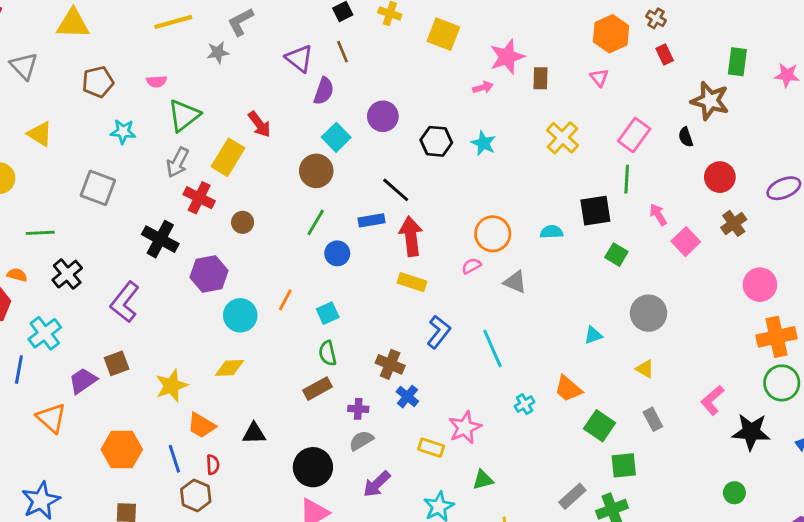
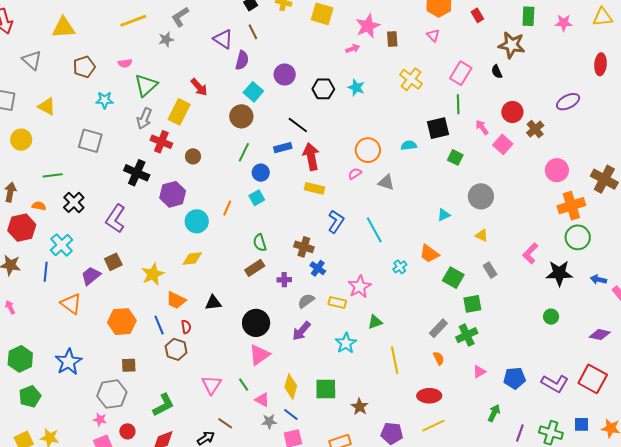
red circle: (720, 177) -> (512, 112), moved
cyan square: (328, 313) -> (257, 198), moved
gray semicircle: (361, 441) -> (306, 301), moved

